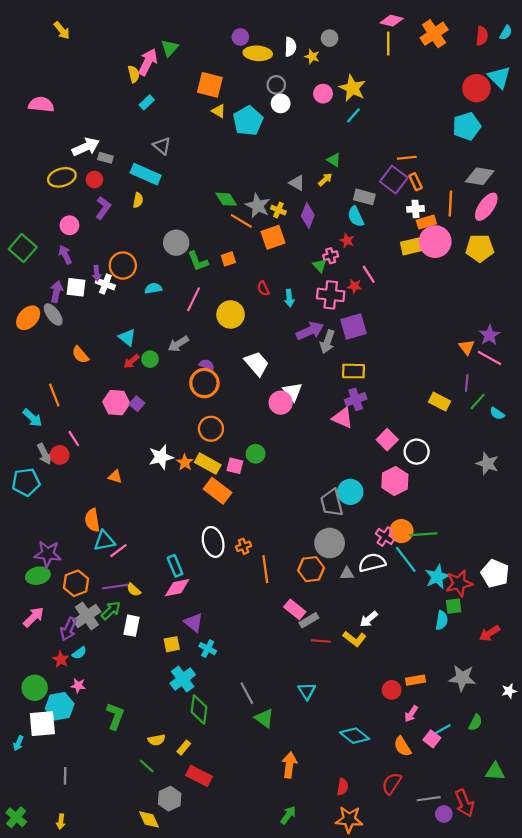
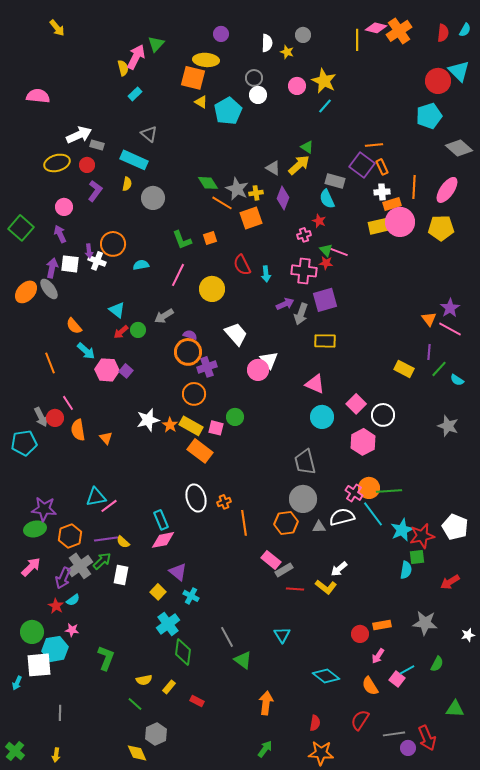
pink diamond: (392, 21) -> (376, 28), moved
yellow ellipse: (258, 53) -> (206, 60), moved
gray diamond: (480, 176) -> (459, 148), moved, turned 32
yellow arrow: (325, 180) -> (299, 165), size x1.6
yellow cross: (278, 210) -> (256, 193), turned -32
gray circle: (176, 243) -> (153, 198), moved
green triangle: (320, 266) -> (326, 250), moved
pink line: (369, 274) -> (339, 252), turned -36
red semicircle: (263, 288) -> (242, 265), size x1.5
purple arrow: (310, 331) -> (285, 304), size x0.7
purple cross: (356, 399) -> (207, 367), moved
cyan arrow: (32, 418) -> (86, 351), moved
orange triangle: (115, 477) -> (106, 438), turned 32
cyan circle: (350, 492) -> (322, 417), moved
orange semicircle: (92, 520) -> (78, 430), moved
yellow square: (172, 644) -> (158, 592), turned -35
red rectangle: (199, 776) -> (197, 701), moved, size x0.6

